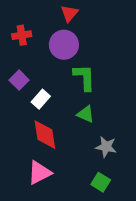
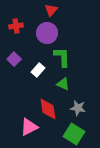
white rectangle: (41, 99) -> (38, 70), moved
red diamond: (45, 135) -> (48, 109), moved
green square: (101, 182) -> (74, 134), size x1.5

